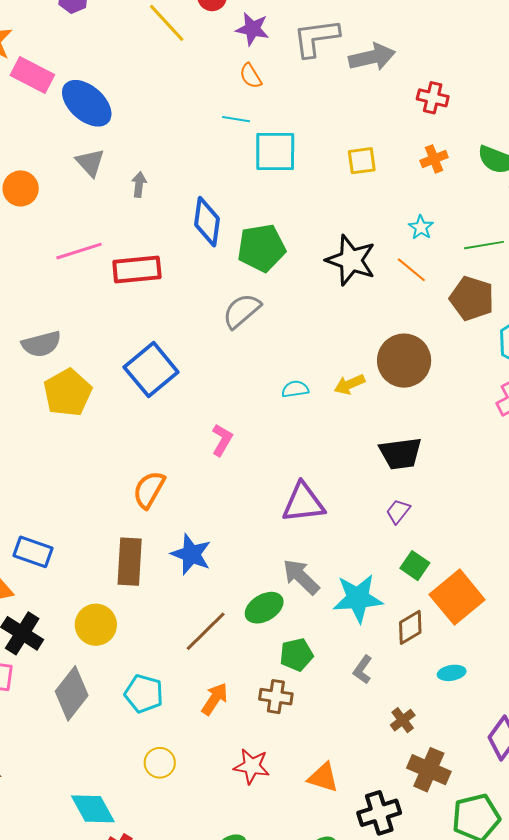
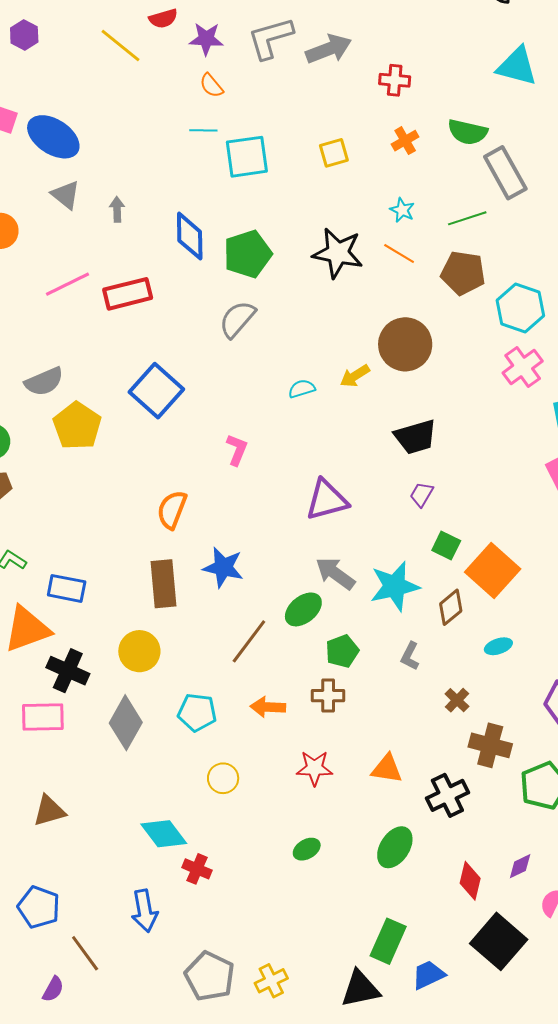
orange arrow: (215, 699) -> (268, 707), turned -112

